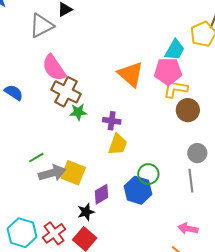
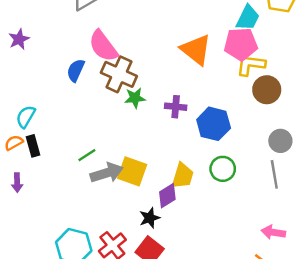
blue semicircle: (14, 92) -> (76, 70), moved, turned -96
yellow trapezoid: (118, 144) -> (183, 176), moved
blue hexagon: (138, 190) -> (214, 124), moved

